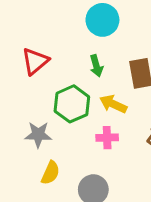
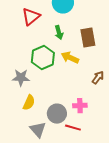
red triangle: (35, 61) -> (31, 17), moved
pink cross: (107, 138) -> (80, 106), moved

